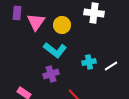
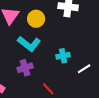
white line: (111, 66) -> (84, 69), moved

